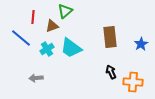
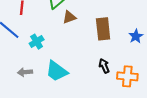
brown triangle: (52, 26) -> (69, 17), moved
cyan trapezoid: (71, 48) -> (57, 71), moved

